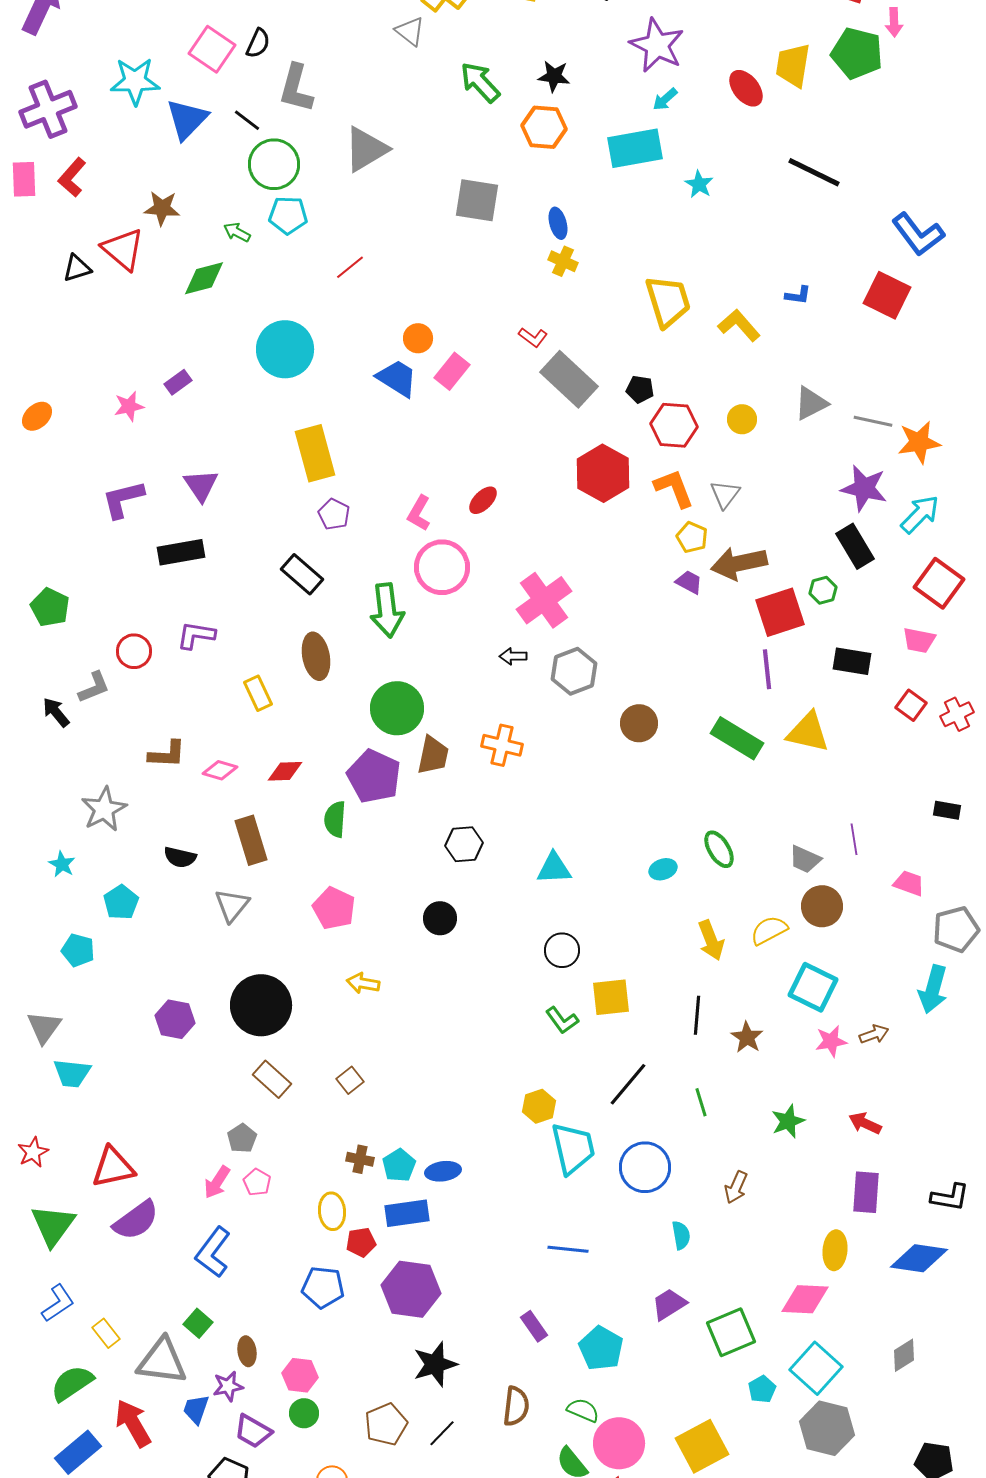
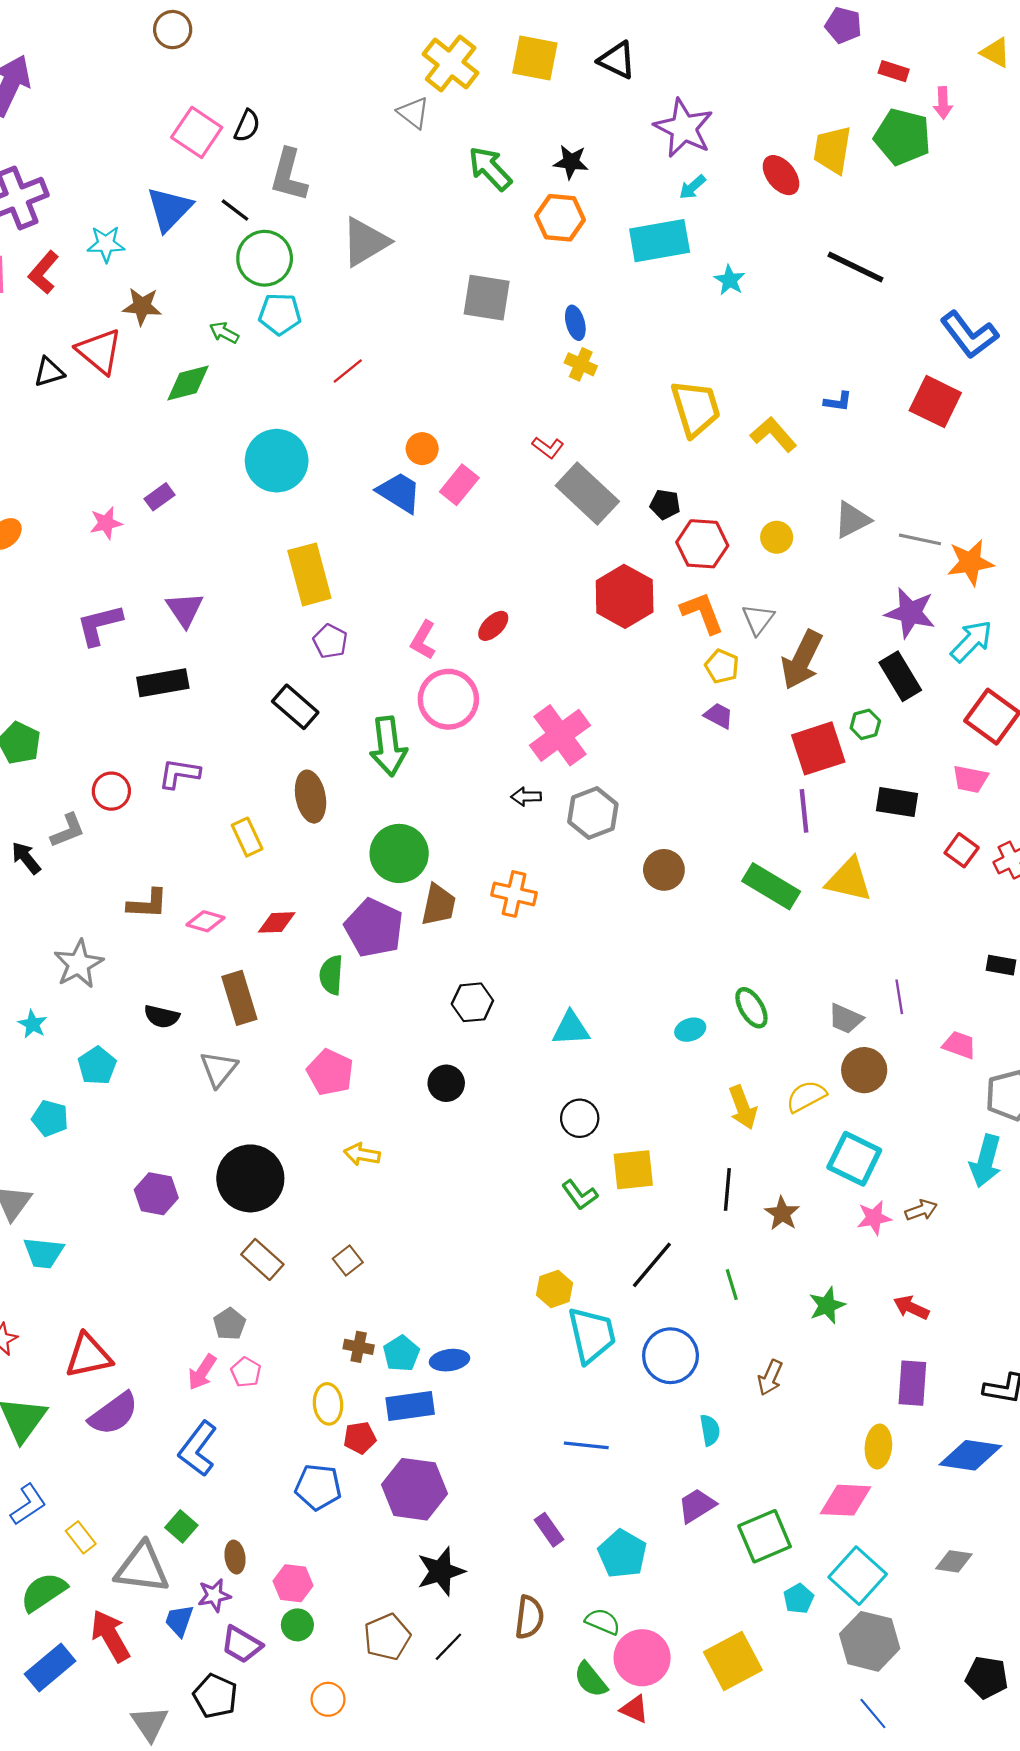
cyan star: (135, 81) -> (106, 244), moved, size x0.7
brown arrow: (739, 563) -> (802, 660), moved, turned -52
gray diamond: (904, 1355) -> (954, 1561), turned 40

